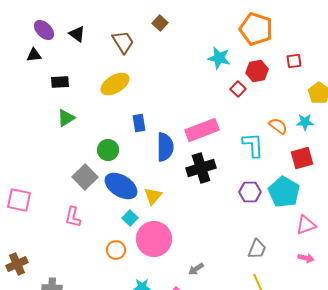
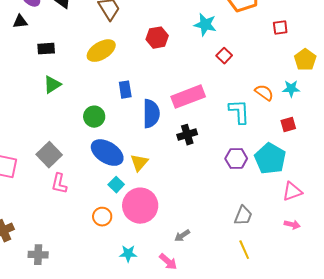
red hexagon: (257, 71) -> (157, 38), moved
red square: (302, 158) -> (288, 125), size x0.7
black cross: (201, 168) -> (187, 135), size x0.7
gray square: (85, 177) -> (49, 155), moved

